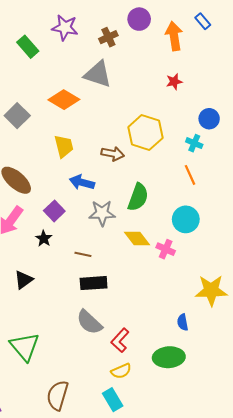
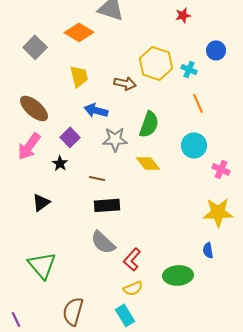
cyan cross: (194, 143) -> (189, 69), moved
pink cross: (166, 249) -> (221, 169), moved
blue semicircle: (183, 322) -> (208, 250), moved

